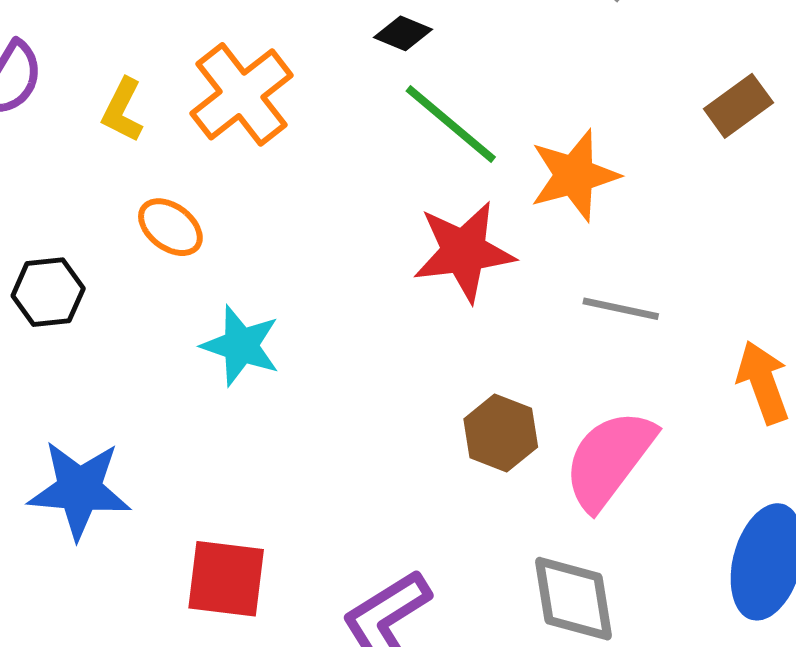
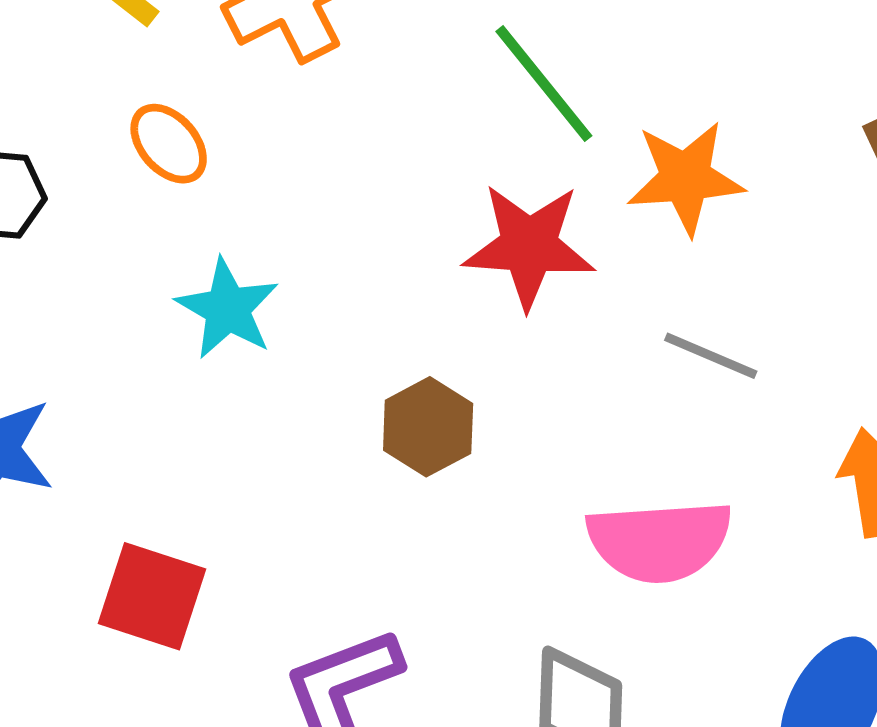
brown hexagon: (501, 433) -> (428, 427), moved
pink semicircle: (609, 459) -> (659, 541), turned -142

